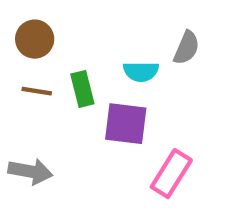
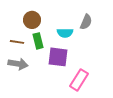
brown circle: (35, 39) -> (32, 20), moved
gray arrow: (30, 171) -> (18, 64), moved

